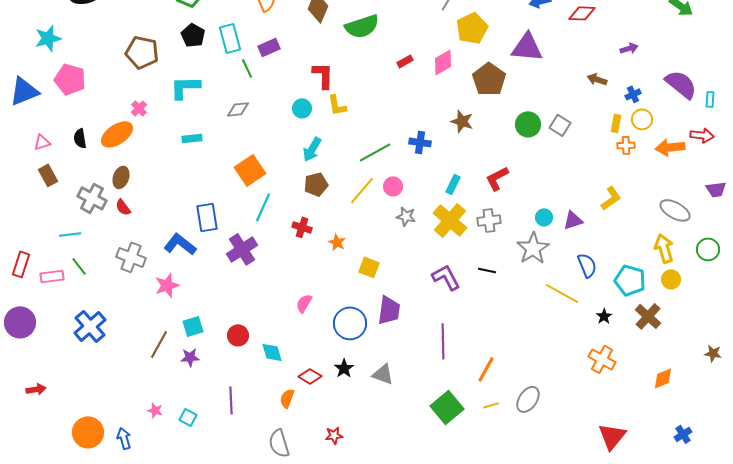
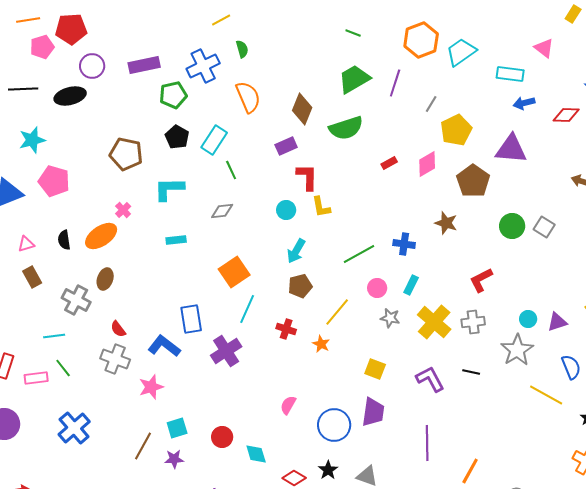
cyan rectangle: (230, 38) -> (214, 140), turned 48
purple rectangle: (269, 47) -> (286, 146), moved
cyan rectangle: (453, 184) -> (411, 285), moved
yellow line: (362, 190) -> (337, 312), moved
red semicircle: (123, 207) -> (118, 329), moved
yellow square: (369, 267) -> (375, 369), moved

